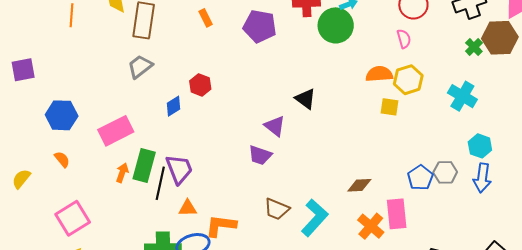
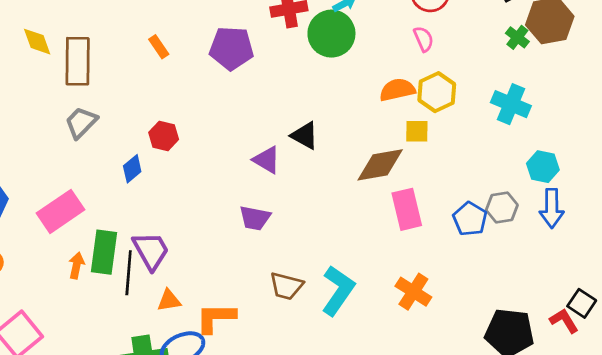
purple triangle: (275, 126) -> (267, 160), moved
brown diamond: (359, 185) -> (380, 165), moved, size x1.5
pink rectangle: (397, 214) -> (407, 209), moved

